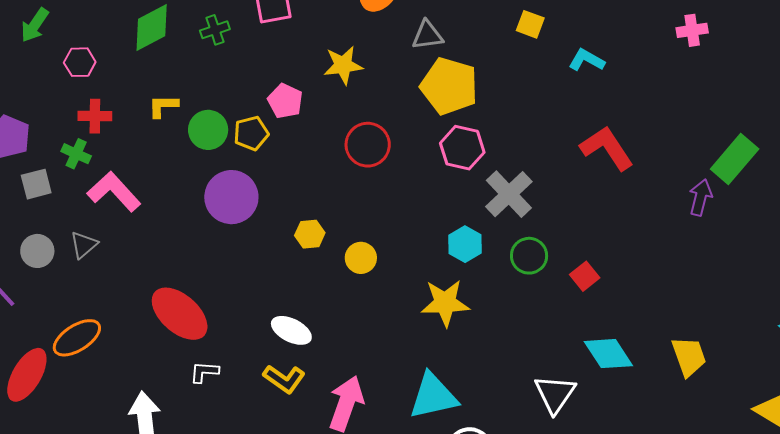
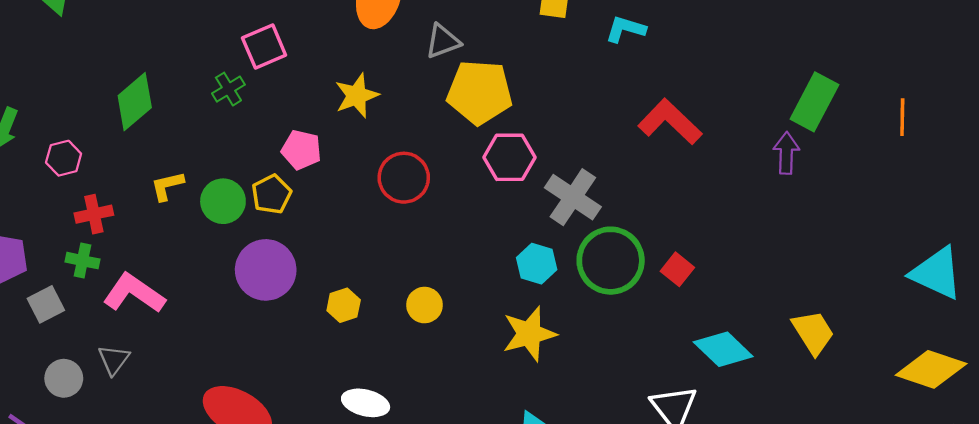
green cross: (215, 30) -> (228, 89), moved
yellow hexagon: (310, 234) -> (344, 305), moved
green circle: (529, 256) -> (611, 261), size x1.6

